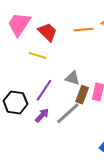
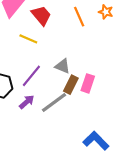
orange line: (83, 30) -> (79, 17), turned 66

